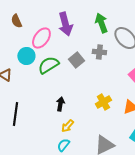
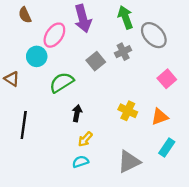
gray cross: (99, 52) -> (123, 52), turned -32
green semicircle: (48, 65) -> (62, 82), moved
yellow cross: (103, 102) -> (128, 111), turned -35
cyan semicircle: (63, 145) -> (80, 162), turned 32

